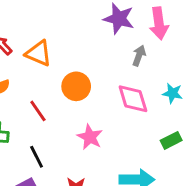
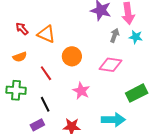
cyan star: (172, 93) -> (136, 37), moved
pink diamond: (133, 99) -> (111, 65), turned -65
green rectangle: (171, 140) -> (137, 93), size x1.5

